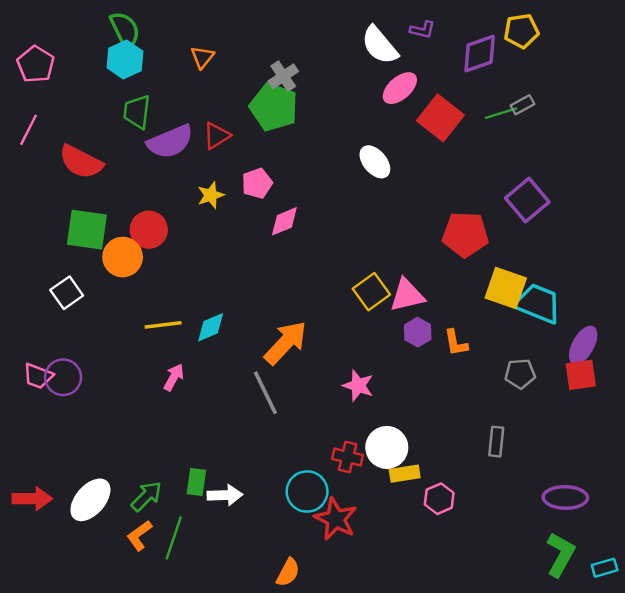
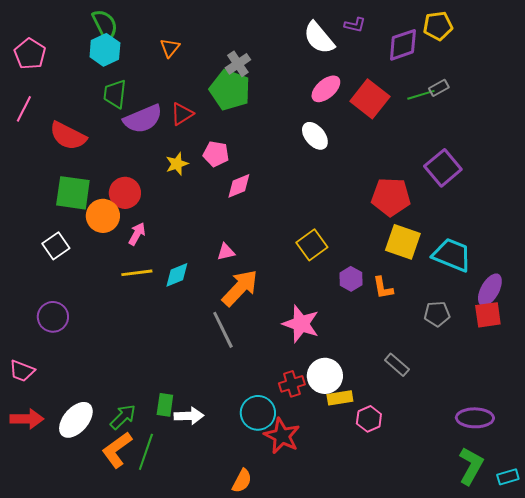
pink ellipse: (400, 88) -> (326, 89), moved
pink pentagon: (257, 183) -> (216, 154), turned 30
yellow square: (506, 288) -> (403, 242), moved
pink triangle: (407, 295) -> (226, 252), moved, size x0.6
pink trapezoid: (38, 376) -> (22, 371), moved
pink arrow: (174, 377) -> (137, 234), moved
pink star: (358, 386) -> (301, 324), size x1.4
gray rectangle: (496, 442) -> (397, 365), moved, turned -55
red cross: (348, 457) -> (292, 384), turned -30
orange L-shape: (139, 536) -> (117, 450), size x1.4

